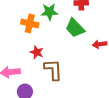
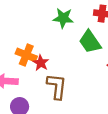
orange cross: (30, 23) -> (26, 55), moved

